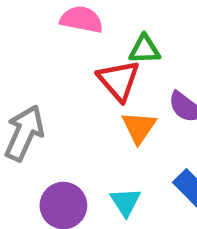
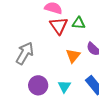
red triangle: (119, 80) -> (59, 26), moved

